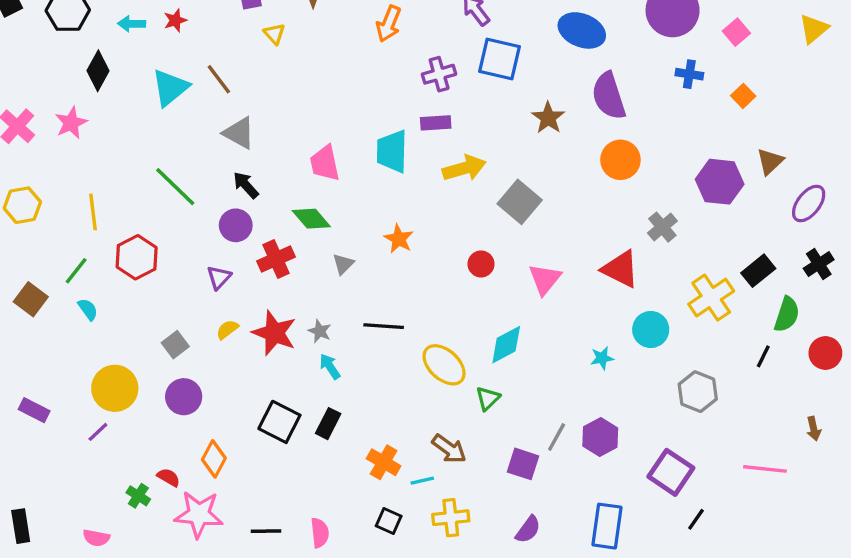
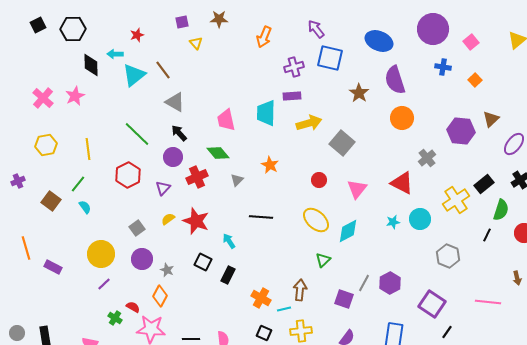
cyan arrow: (132, 24) -> (115, 54), moved
black diamond: (98, 71) -> (91, 65), turned -30
red hexagon: (137, 257) -> (128, 175), moved
gray star: (320, 331) -> (167, 270), moved
cyan diamond: (506, 345) -> (348, 231), moved
cyan star: (602, 358) -> (393, 222), moved
yellow ellipse: (444, 365) -> (316, 220), moved
black square: (279, 422) -> (203, 262), moved, size x0.7
purple line: (98, 432) -> (104, 284), moved
brown arrow: (449, 449) -> (300, 290), turned -120

